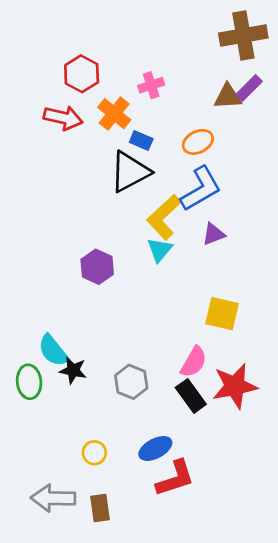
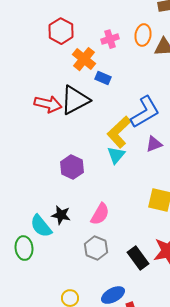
red arrow: (63, 118) -> (48, 104), moved
orange ellipse: (198, 142) -> (143, 35), moved, turned -55
black triangle: (130, 172) -> (75, 100), moved
pink semicircle: (194, 362) -> (100, 214), moved
black star: (73, 370) -> (61, 215), moved

